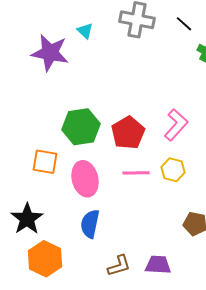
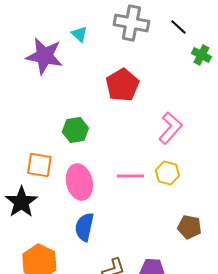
green hexagon: (81, 127) -> (75, 130), size x0.7
red pentagon: (128, 133) -> (122, 85), moved
black star: (27, 219) -> (21, 202), moved

